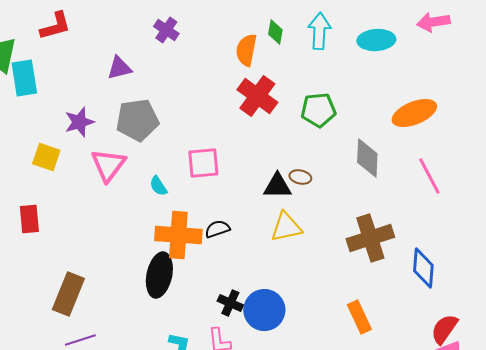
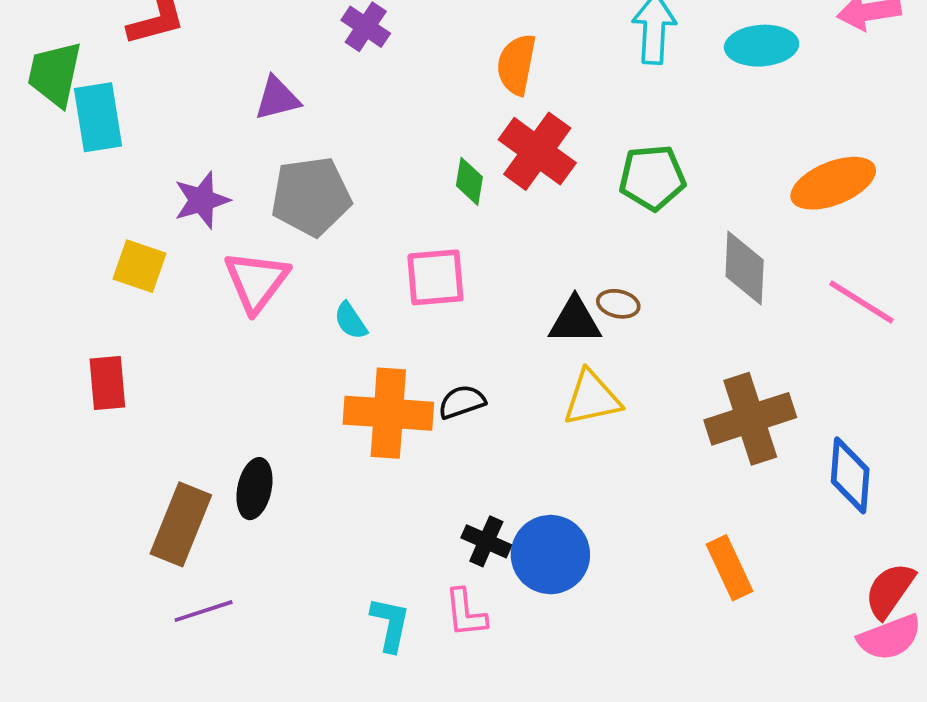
green diamond: (275, 32) -> (469, 181), moved
pink line: (429, 176) -> (861, 302), turned -30
black ellipse: (159, 275) -> (254, 489), moved, size x0.7

